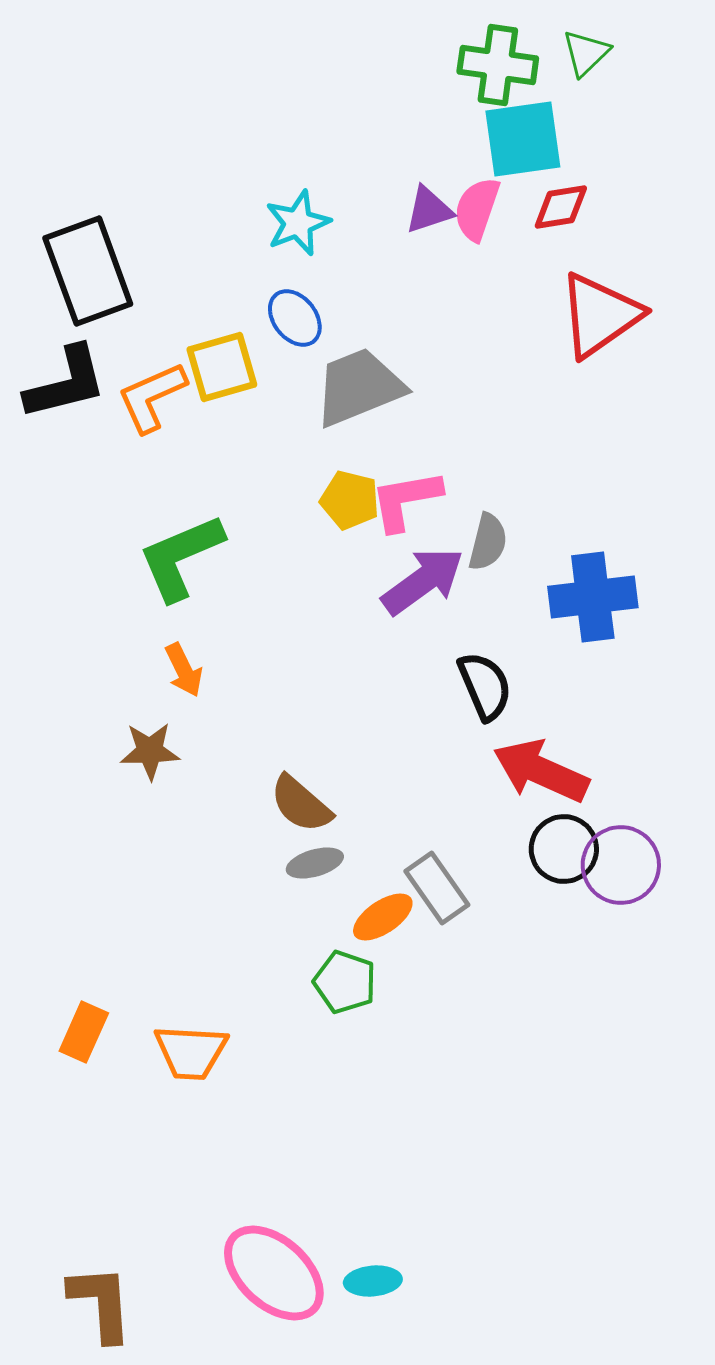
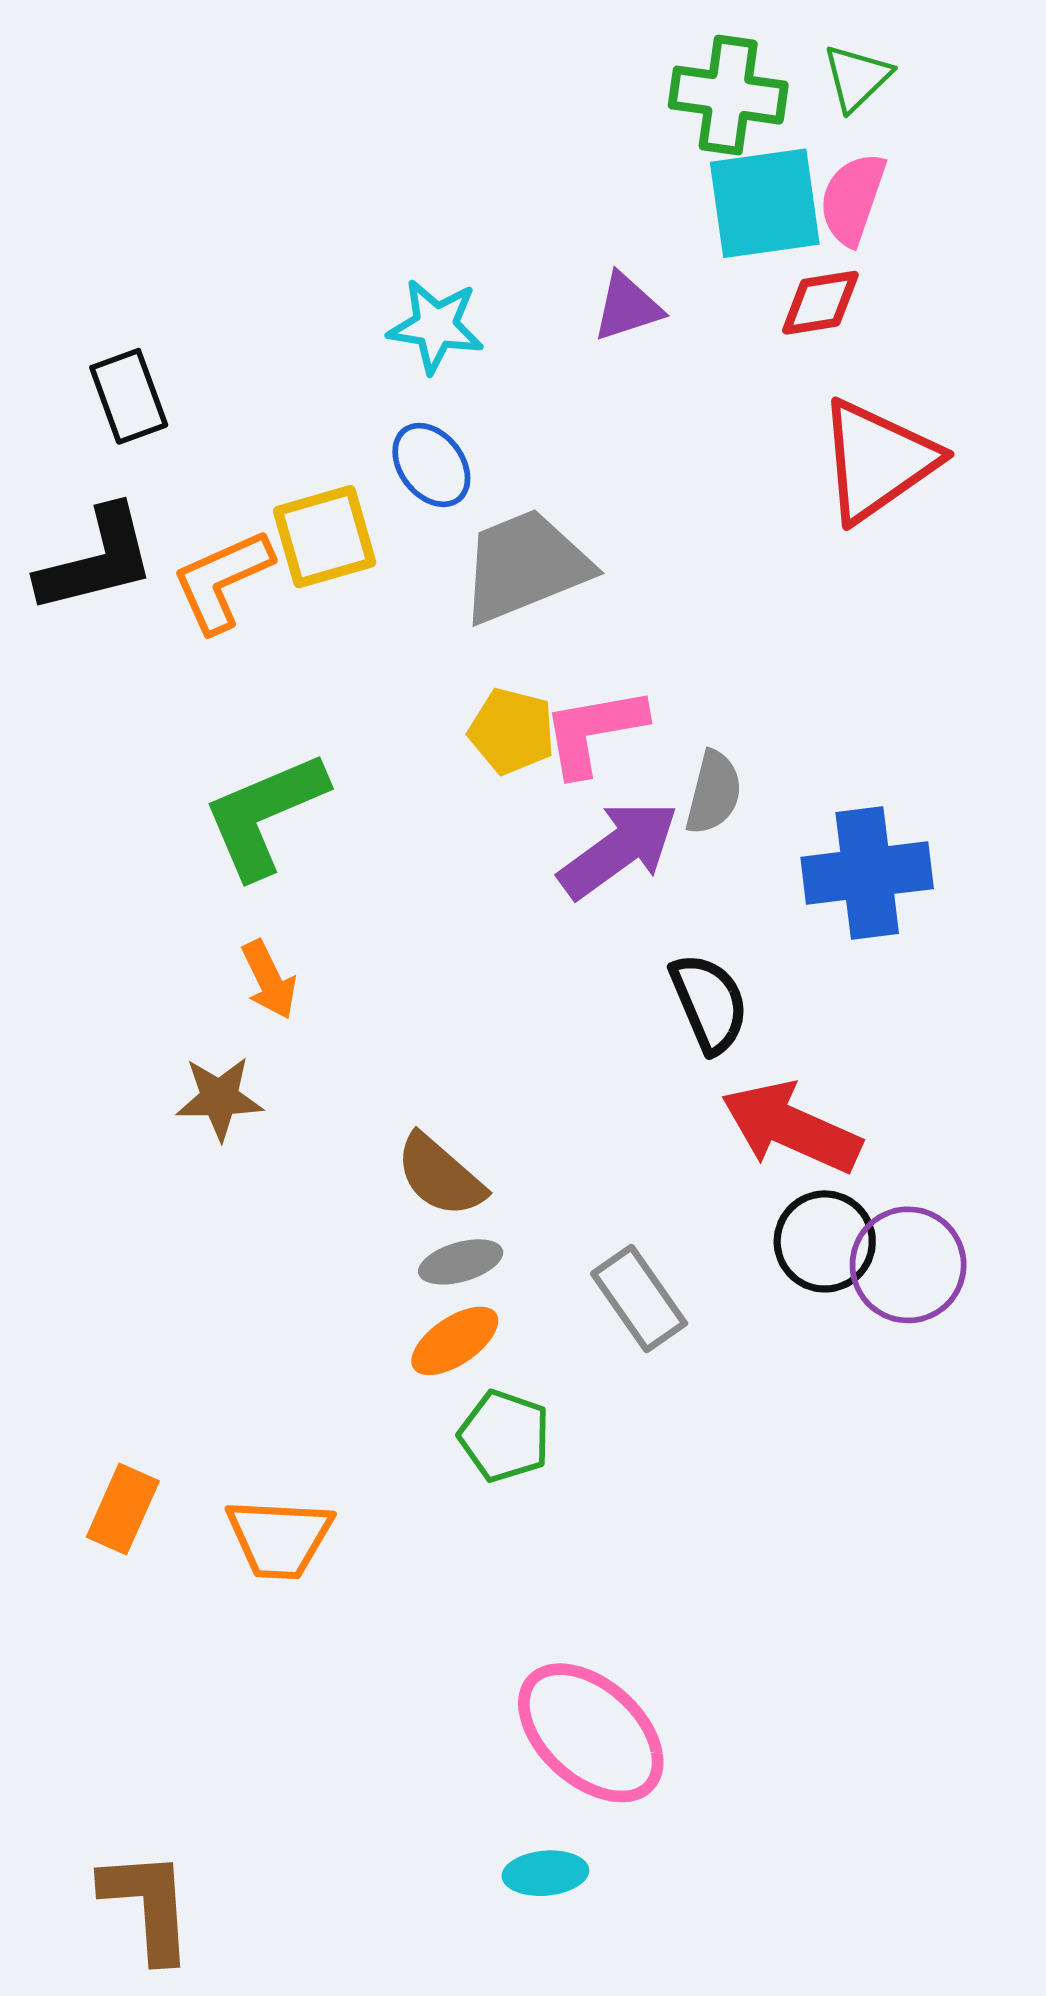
pink semicircle: (477, 209) -> (853, 199), moved
cyan star: (298, 223) -> (436, 326), turned 30
black rectangle: (88, 271) -> (129, 396), size x0.6
orange ellipse: (383, 917) -> (455, 1341), moved
pink ellipse: (274, 1273) -> (591, 1733), moved

